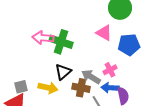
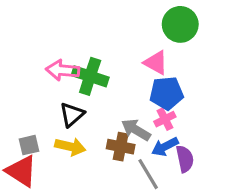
blue pentagon: (129, 45) -> (166, 93), moved
black triangle: (63, 72) -> (72, 115), moved
blue arrow: (110, 88) -> (165, 147), turned -30

